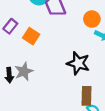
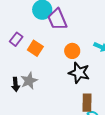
orange circle: (92, 19) -> (72, 51), moved

